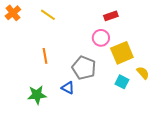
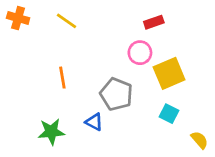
orange cross: (13, 13) -> (18, 18), turned -35
yellow semicircle: (143, 73) -> (200, 140), moved

